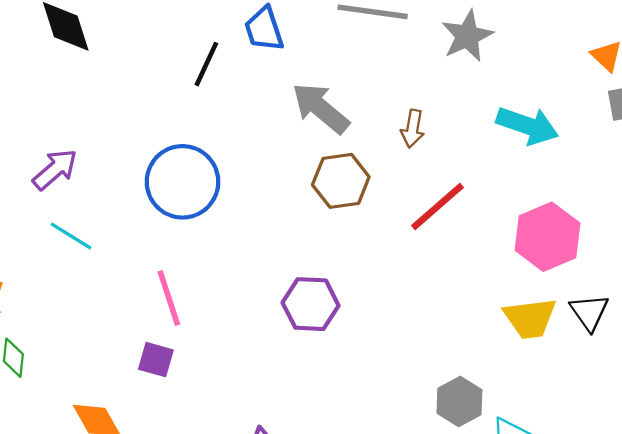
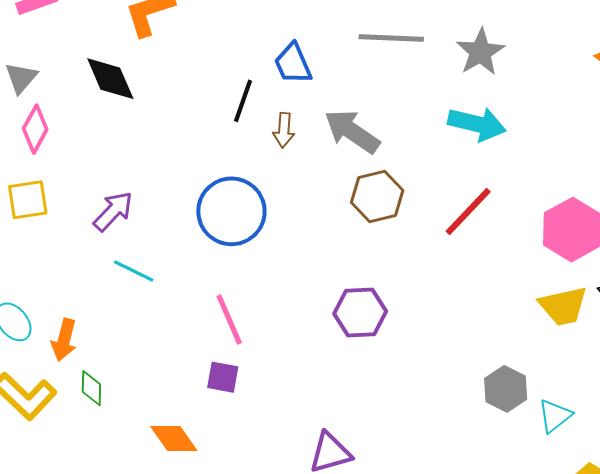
cyan arrow: (527, 126) -> (477, 124), moved
brown arrow: (413, 129) -> (284, 130), moved

